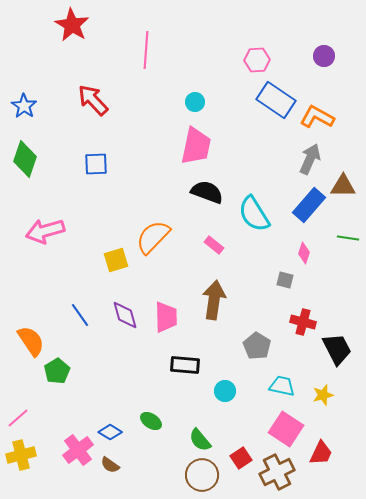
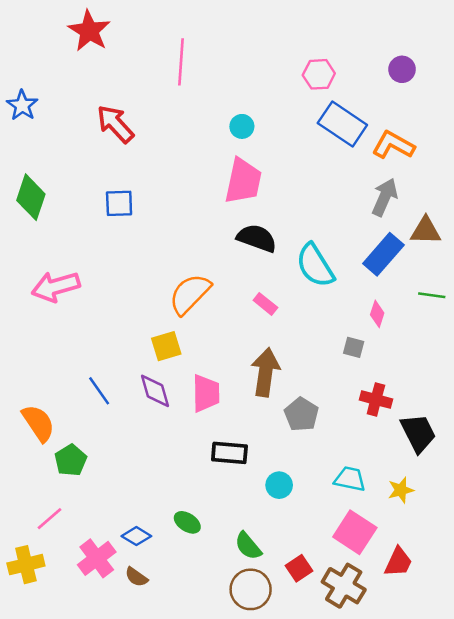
blue star: (24, 106) -> (22, 105), moved
yellow square: (116, 260) -> (166, 346), moved
gray pentagon: (257, 346) -> (301, 414), moved
pink line: (18, 418) -> (50, 519), moved
brown cross: (277, 472) -> (344, 586), turned -32

